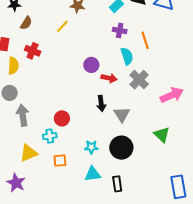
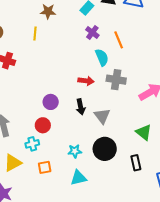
yellow line: (62, 26) -> (35, 33), turned -32
purple cross: (120, 31) -> (92, 32), turned 32
purple circle: (91, 65) -> (51, 102), moved
gray cross: (139, 80) -> (116, 80), turned -30
black rectangle: (117, 184) -> (136, 163), moved

